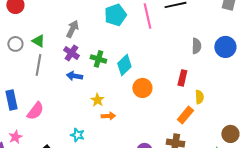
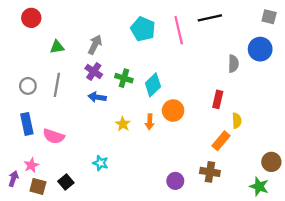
cyan pentagon: (115, 15) -> (143, 29), turned -30
green triangle: (38, 41) -> (57, 47), moved, turned -40
gray circle: (15, 44) -> (28, 86), moved
blue circle: (225, 47) -> (260, 49), moved
pink semicircle: (35, 111) -> (54, 136), turned 72
orange arrow: (108, 116) -> (150, 122), moved, turned 96

